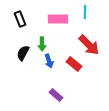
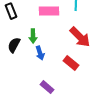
red rectangle: (74, 64) -> (71, 63), moved

